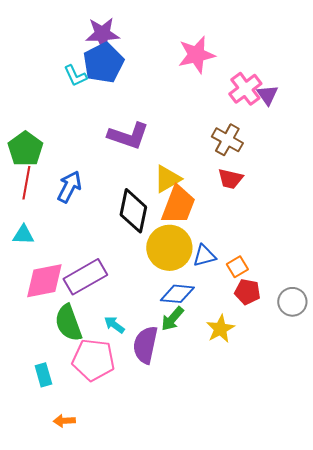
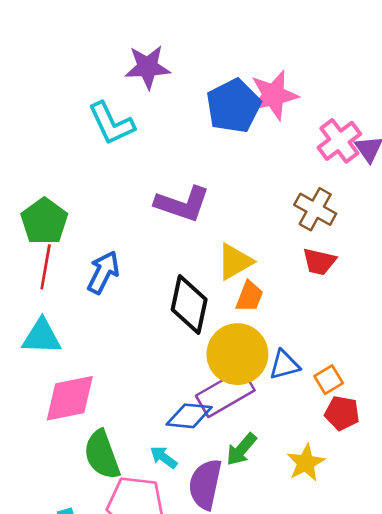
blue pentagon: (103, 63) -> (233, 106), moved
cyan L-shape: (75, 76) -> (111, 123), size x1.5
orange trapezoid: (178, 205) -> (249, 296), size x0.6
cyan triangle: (23, 235) -> (42, 337), size x1.4
purple rectangle: (85, 277) -> (225, 393), moved
blue diamond: (177, 294) -> (189, 416), moved

